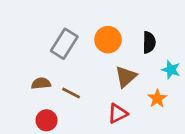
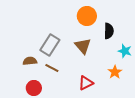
orange circle: (108, 40) -> (87, 16), moved
gray rectangle: (64, 44) -> (50, 45), moved
brown triangle: (126, 77) -> (83, 46), moved, turned -30

